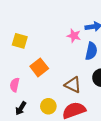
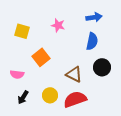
pink star: (74, 36) -> (58, 25), moved
pink semicircle: (15, 85) -> (17, 74), turned -96

